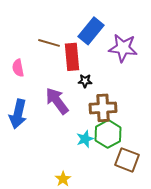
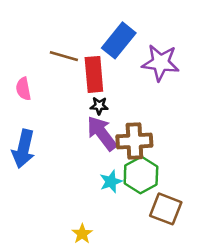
black star: (85, 81) -> (99, 106), moved
purple arrow: (57, 101) -> (102, 133), moved

